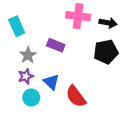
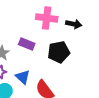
black pentagon: (106, 52) -> (59, 52), moved

